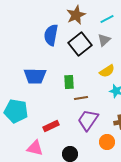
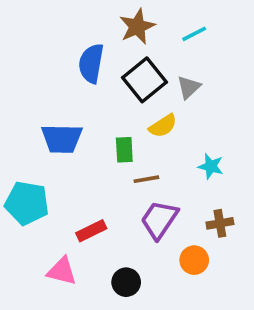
gray triangle: (104, 40) -> (189, 87), moved
yellow semicircle: (107, 71) -> (163, 126), moved

